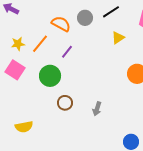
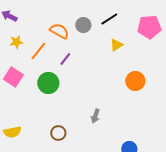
yellow star: (18, 44) -> (16, 42), moved
brown circle: (65, 103) -> (58, 133), moved
yellow semicircle: (24, 127) -> (12, 132), moved

